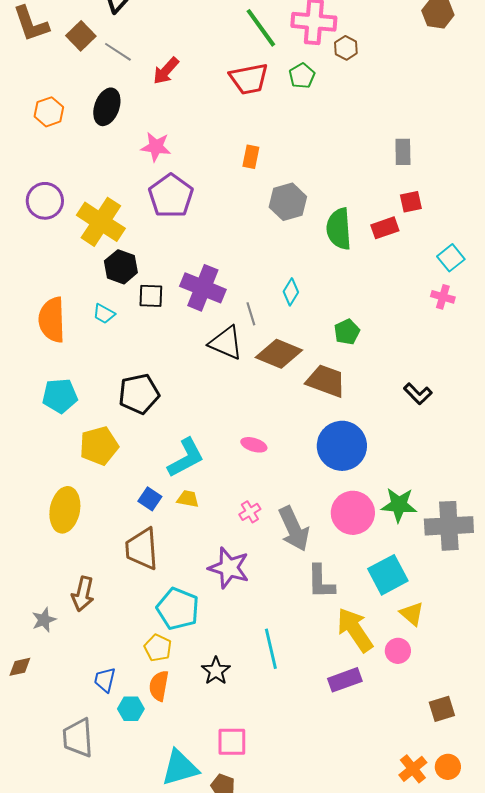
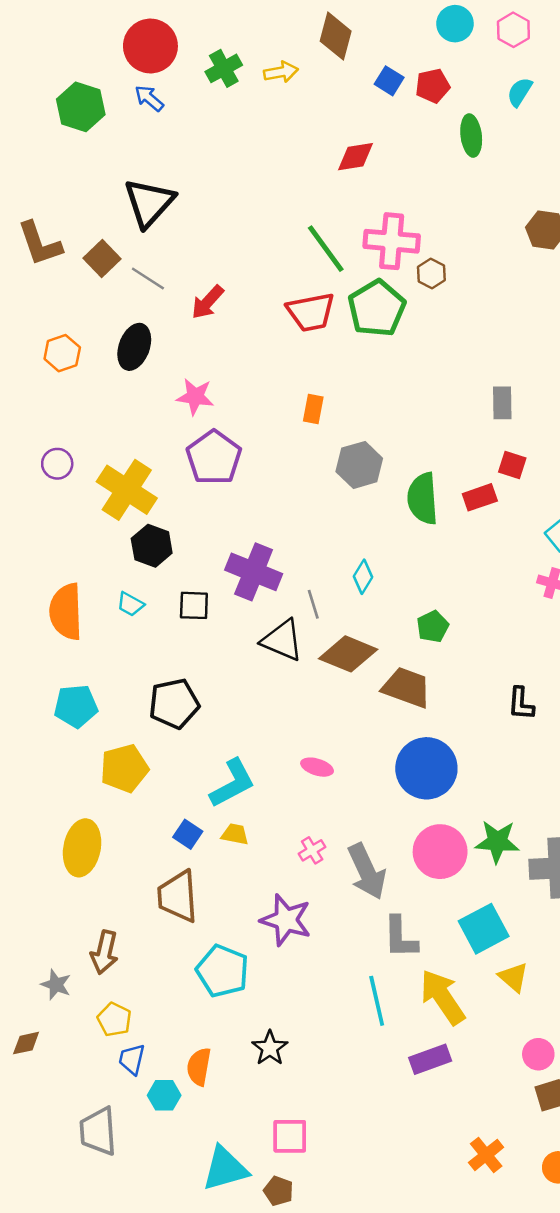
green pentagon: (302, 76) -> (377, 308), size x1.8
purple circle: (45, 201) -> (57, 464), size x0.7
red square: (411, 202) -> (512, 465), turned 30
black square: (151, 296) -> (194, 605), moved
black L-shape: (418, 394) -> (521, 704), turned 48
gray star: (44, 620) -> (56, 985), turned -30
yellow pentagon: (158, 648) -> (114, 1019), moved
cyan line: (271, 649) -> (377, 1001), moved
pink circle: (398, 651) -> (538, 1054), moved
orange cross: (413, 769) -> (486, 1155), moved

